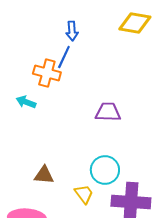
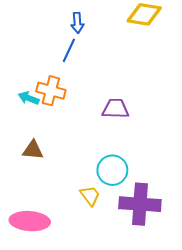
orange cross: (47, 73) -> (51, 91), moved
brown triangle: (44, 175) -> (33, 150), moved

